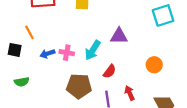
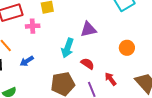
pink cross: (67, 53) -> (33, 26), moved
red semicircle: (110, 71) -> (88, 64), turned -80

